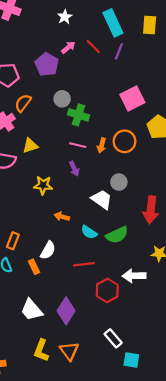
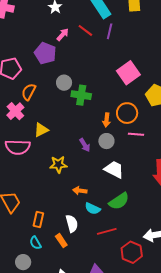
pink line: (78, 145) -> (136, 134), moved
gray circle: (119, 182) -> (106, 141), moved
cyan semicircle: (89, 232) -> (93, 209), moved
green semicircle: (117, 235) -> (119, 201), moved
white semicircle: (48, 250) -> (72, 223), turned -36

